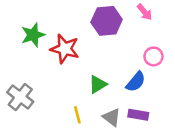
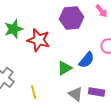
blue semicircle: (136, 82) -> (87, 60), moved
yellow line: (77, 115) -> (34, 92), moved

